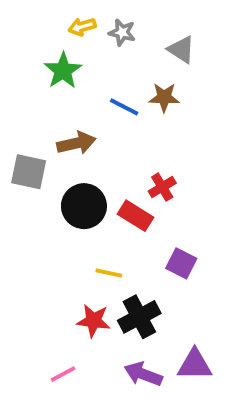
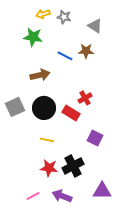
green star: (63, 71) -> (33, 37), turned -30
gray square: (29, 172) -> (15, 107), moved, turned -36
yellow line: (109, 273) -> (47, 140), moved
purple arrow: (143, 374) -> (62, 196), moved

